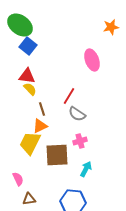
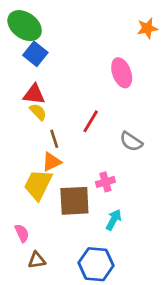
gray semicircle: (77, 114) -> (131, 142), moved

